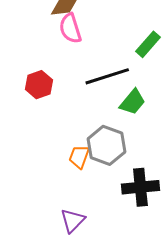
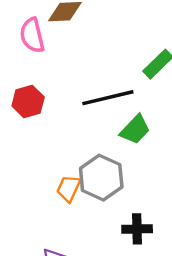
pink semicircle: (70, 28) -> (32, 35), moved
black cross: (140, 187) -> (137, 229), size x0.7

